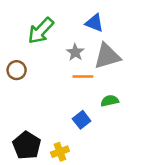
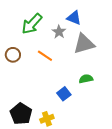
gray star: (75, 52) -> (59, 32), moved
orange line: (83, 77) -> (45, 56), moved, turned 35

